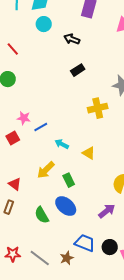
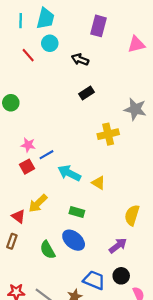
red line: (13, 49) -> (28, 55), moved
red square: (13, 138) -> (27, 167), moved
cyan arrow: (62, 144) -> (69, 173), size x1.5
yellow arrow: (46, 170) -> (38, 203), moved
green rectangle: (69, 180) -> (77, 212), turned -48
black circle: (110, 247) -> (121, 276), moved

